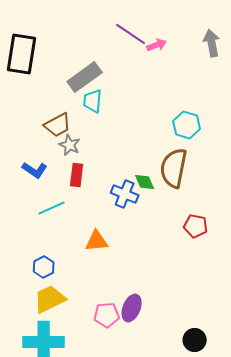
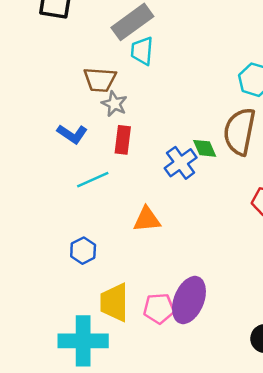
brown trapezoid: (58, 125) -> (100, 80), turned 32
blue cross: (125, 194) -> (181, 163), turned 32
yellow trapezoid: (50, 299) -> (114, 302), moved, turned -64
purple ellipse: (132, 308) -> (189, 300), size x1.4

